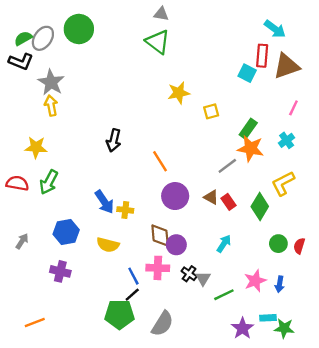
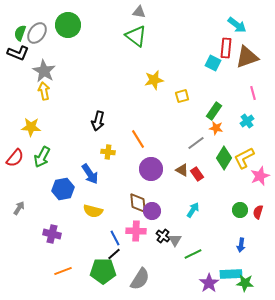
green semicircle: (23, 38) -> (20, 33), turned -42
pink line: (293, 108) -> (253, 93), turned -40
orange star: (251, 148) -> (216, 128), size x0.6
red semicircle: (17, 183) -> (15, 158), turned 120
green diamond: (260, 206) -> (224, 158), moved
yellow cross: (125, 210) -> (108, 152), moved
blue hexagon: (66, 232) -> (63, 189), moved
pink star: (255, 281) -> (260, 176), moved
cyan rectangle: (268, 318) -> (231, 274), size x1.5
orange line: (35, 322) -> (63, 271), moved

